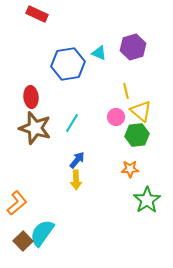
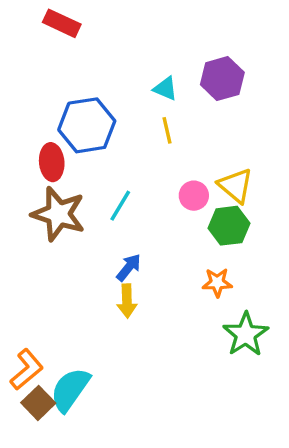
blue hexagon: (68, 64) -> (87, 125), moved
yellow line: (126, 91) -> (167, 130), moved
orange L-shape: (17, 203) -> (27, 369), moved

